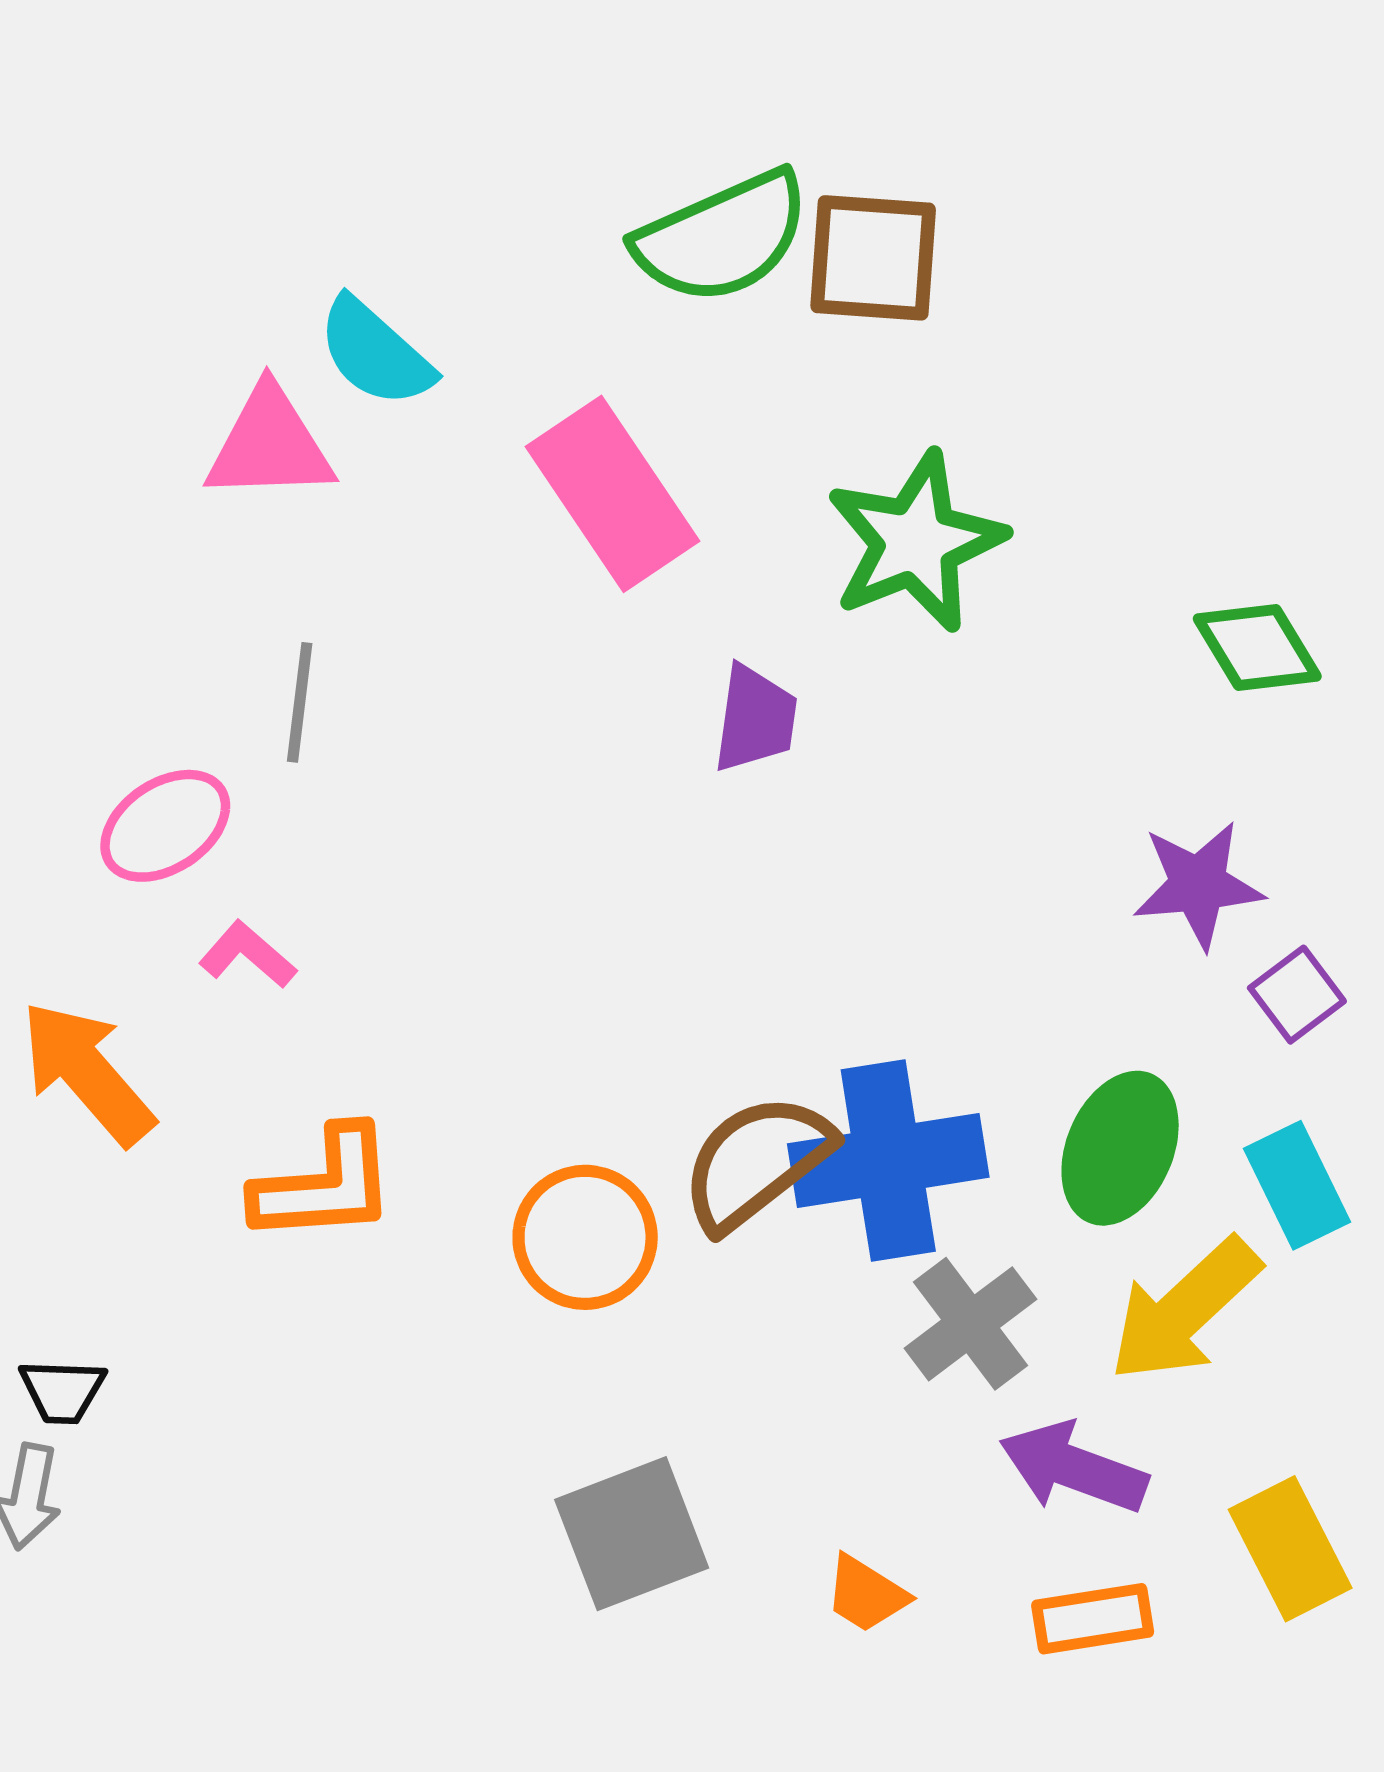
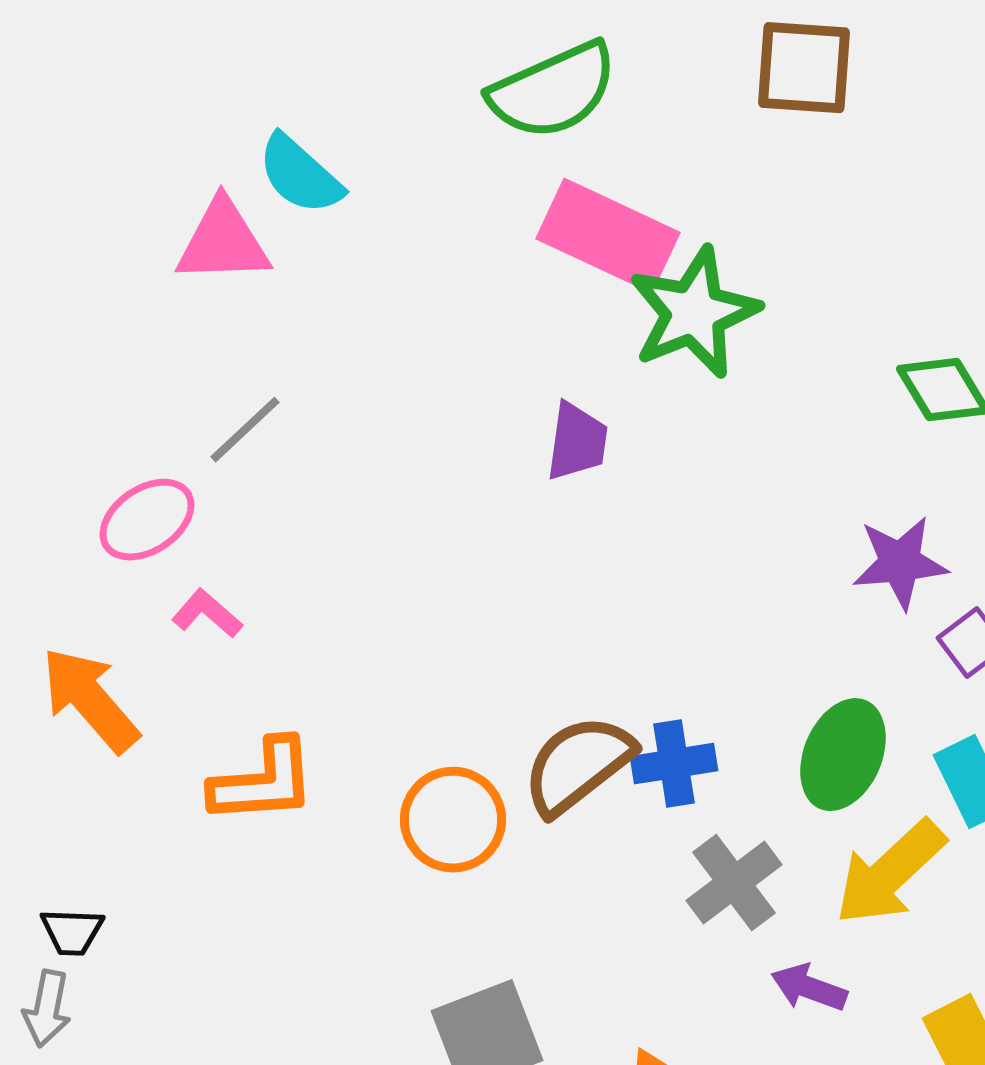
brown square: (873, 258) -> (804, 68), moved
pink rectangle: (612, 494) -> (608, 236), moved, turned -31
gray line: (300, 702) -> (245, 430), turned 40
blue cross: (888, 1161) -> (674, 764), size x0.6
purple arrow: (1073, 1468) -> (809, 988), size x0.7

